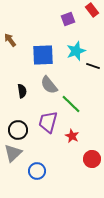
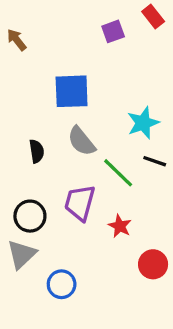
brown arrow: (10, 40) -> (17, 40), moved
cyan star: (76, 51) -> (143, 123), moved
black line: (93, 66) -> (155, 161), moved

